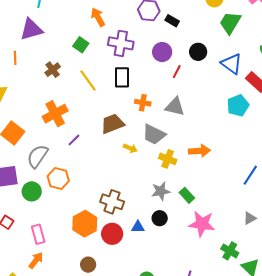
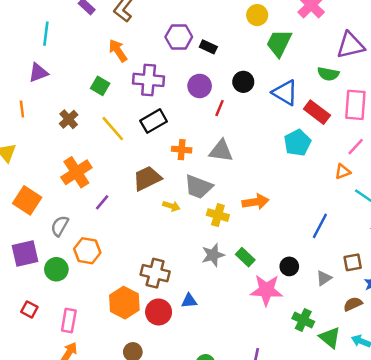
purple triangle: (31, 29) -> (38, 73), size x0.7
black rectangle: (122, 77) -> (154, 121), turned 65
gray semicircle: (38, 156) -> (60, 226), size x0.7
black circle: (160, 218) -> (289, 266), moved
pink rectangle: (38, 234) -> (69, 321), turned 30

